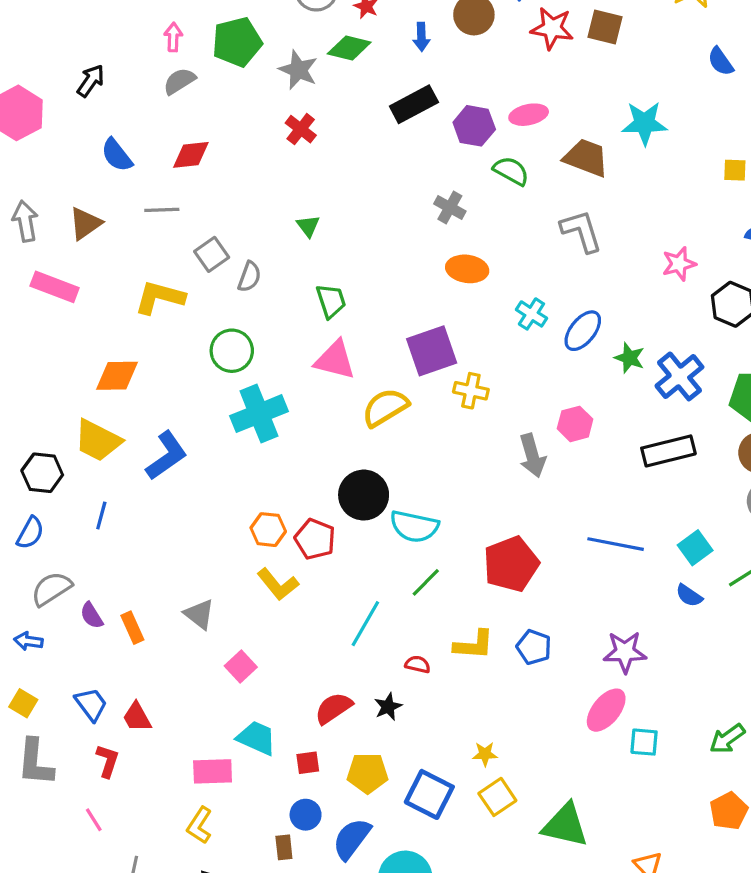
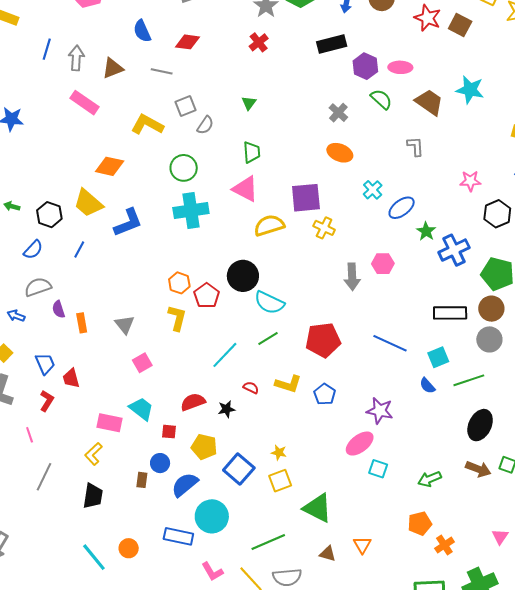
gray L-shape: (581, 231) -> (415, 146), size x0.7
black rectangle: (668, 451) -> (450, 313), moved
yellow L-shape: (278, 584) -> (177, 318), turned -140

